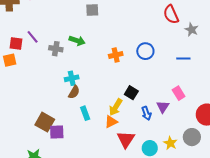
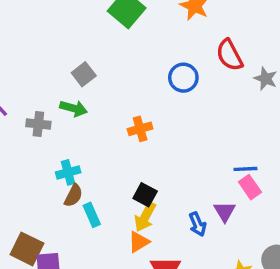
gray square: (92, 10) -> (84, 74), moved, turned -32
blue circle: (145, 51) -> (183, 78), moved
blue line: (183, 59) -> (245, 169), moved
black square: (131, 93) -> (145, 195), moved
cyan rectangle: (85, 113) -> (92, 215), moved

